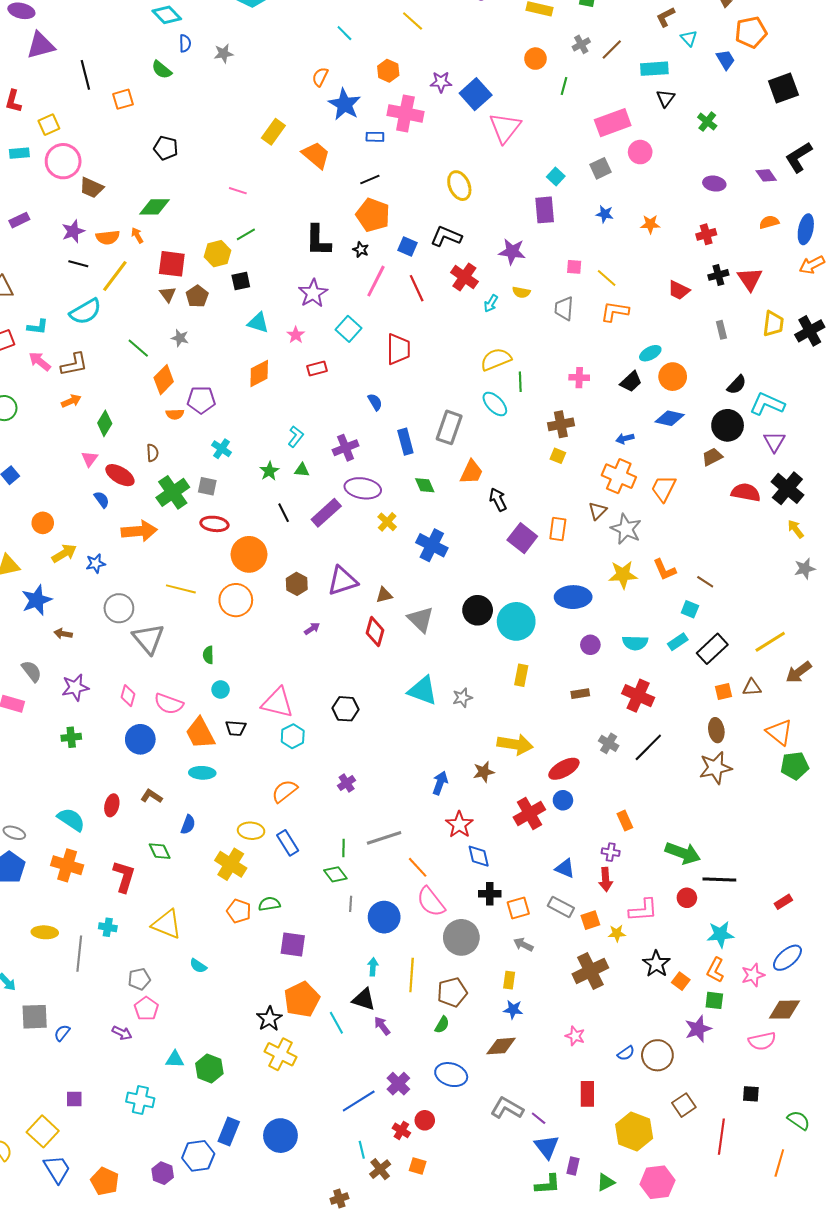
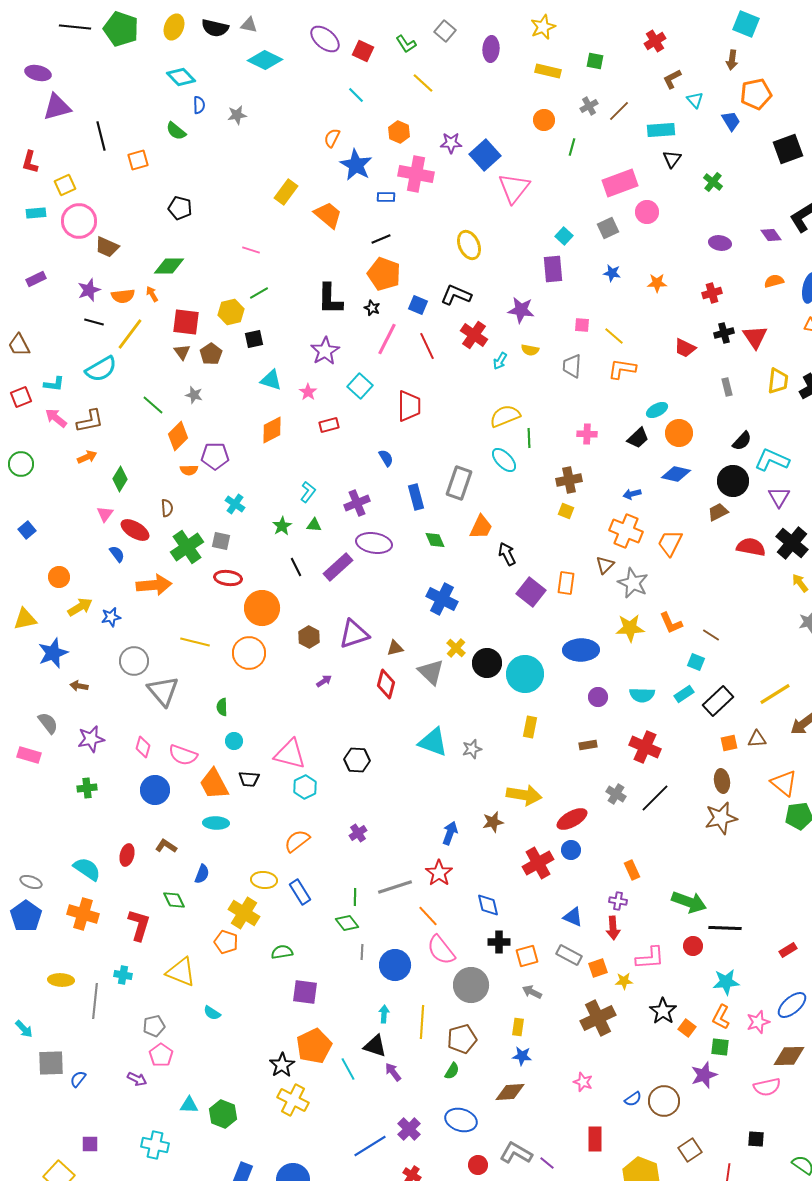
yellow cross: (387, 522) -> (456, 648), moved
red star: (459, 825) -> (439, 873), moved
orange pentagon: (239, 911) -> (226, 942), moved
red circle: (425, 1120) -> (478, 1165), moved

